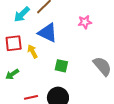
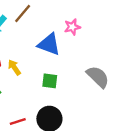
blue triangle: (48, 33) -> (49, 44), moved

